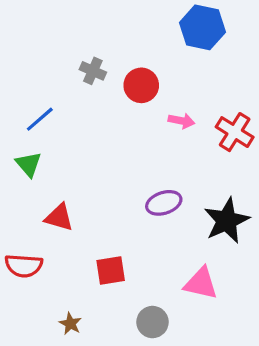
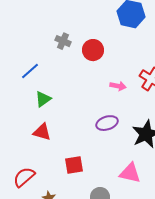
pink arrow: (181, 121) -> (118, 86), moved
green triangle: (29, 164) -> (43, 99), moved, turned 36
red semicircle: (24, 266) -> (24, 177), moved, turned 135

